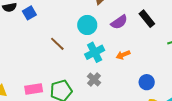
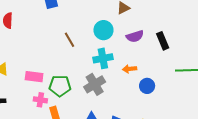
gray cross: (94, 80) -> (95, 84), size x1.5
blue circle: (147, 82) -> (147, 86), moved

